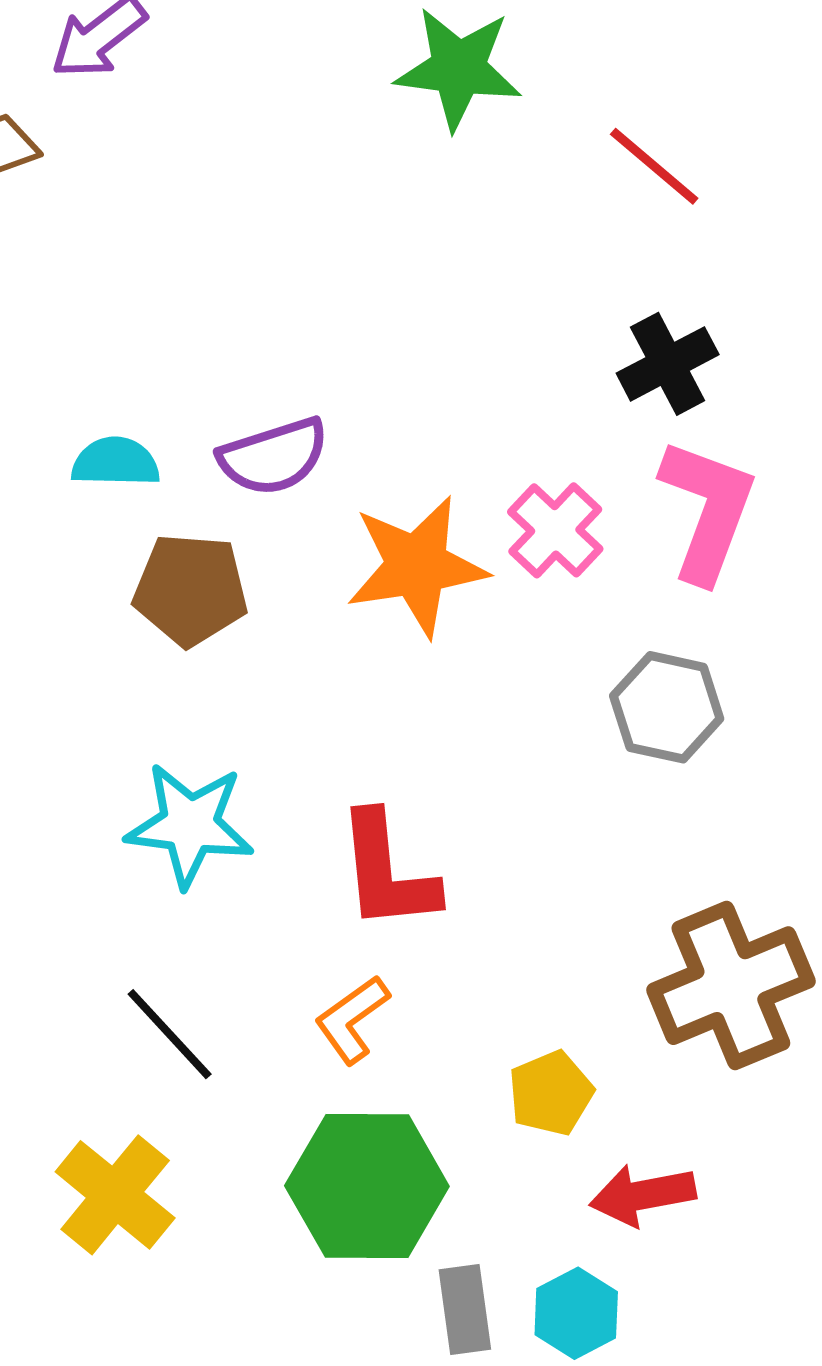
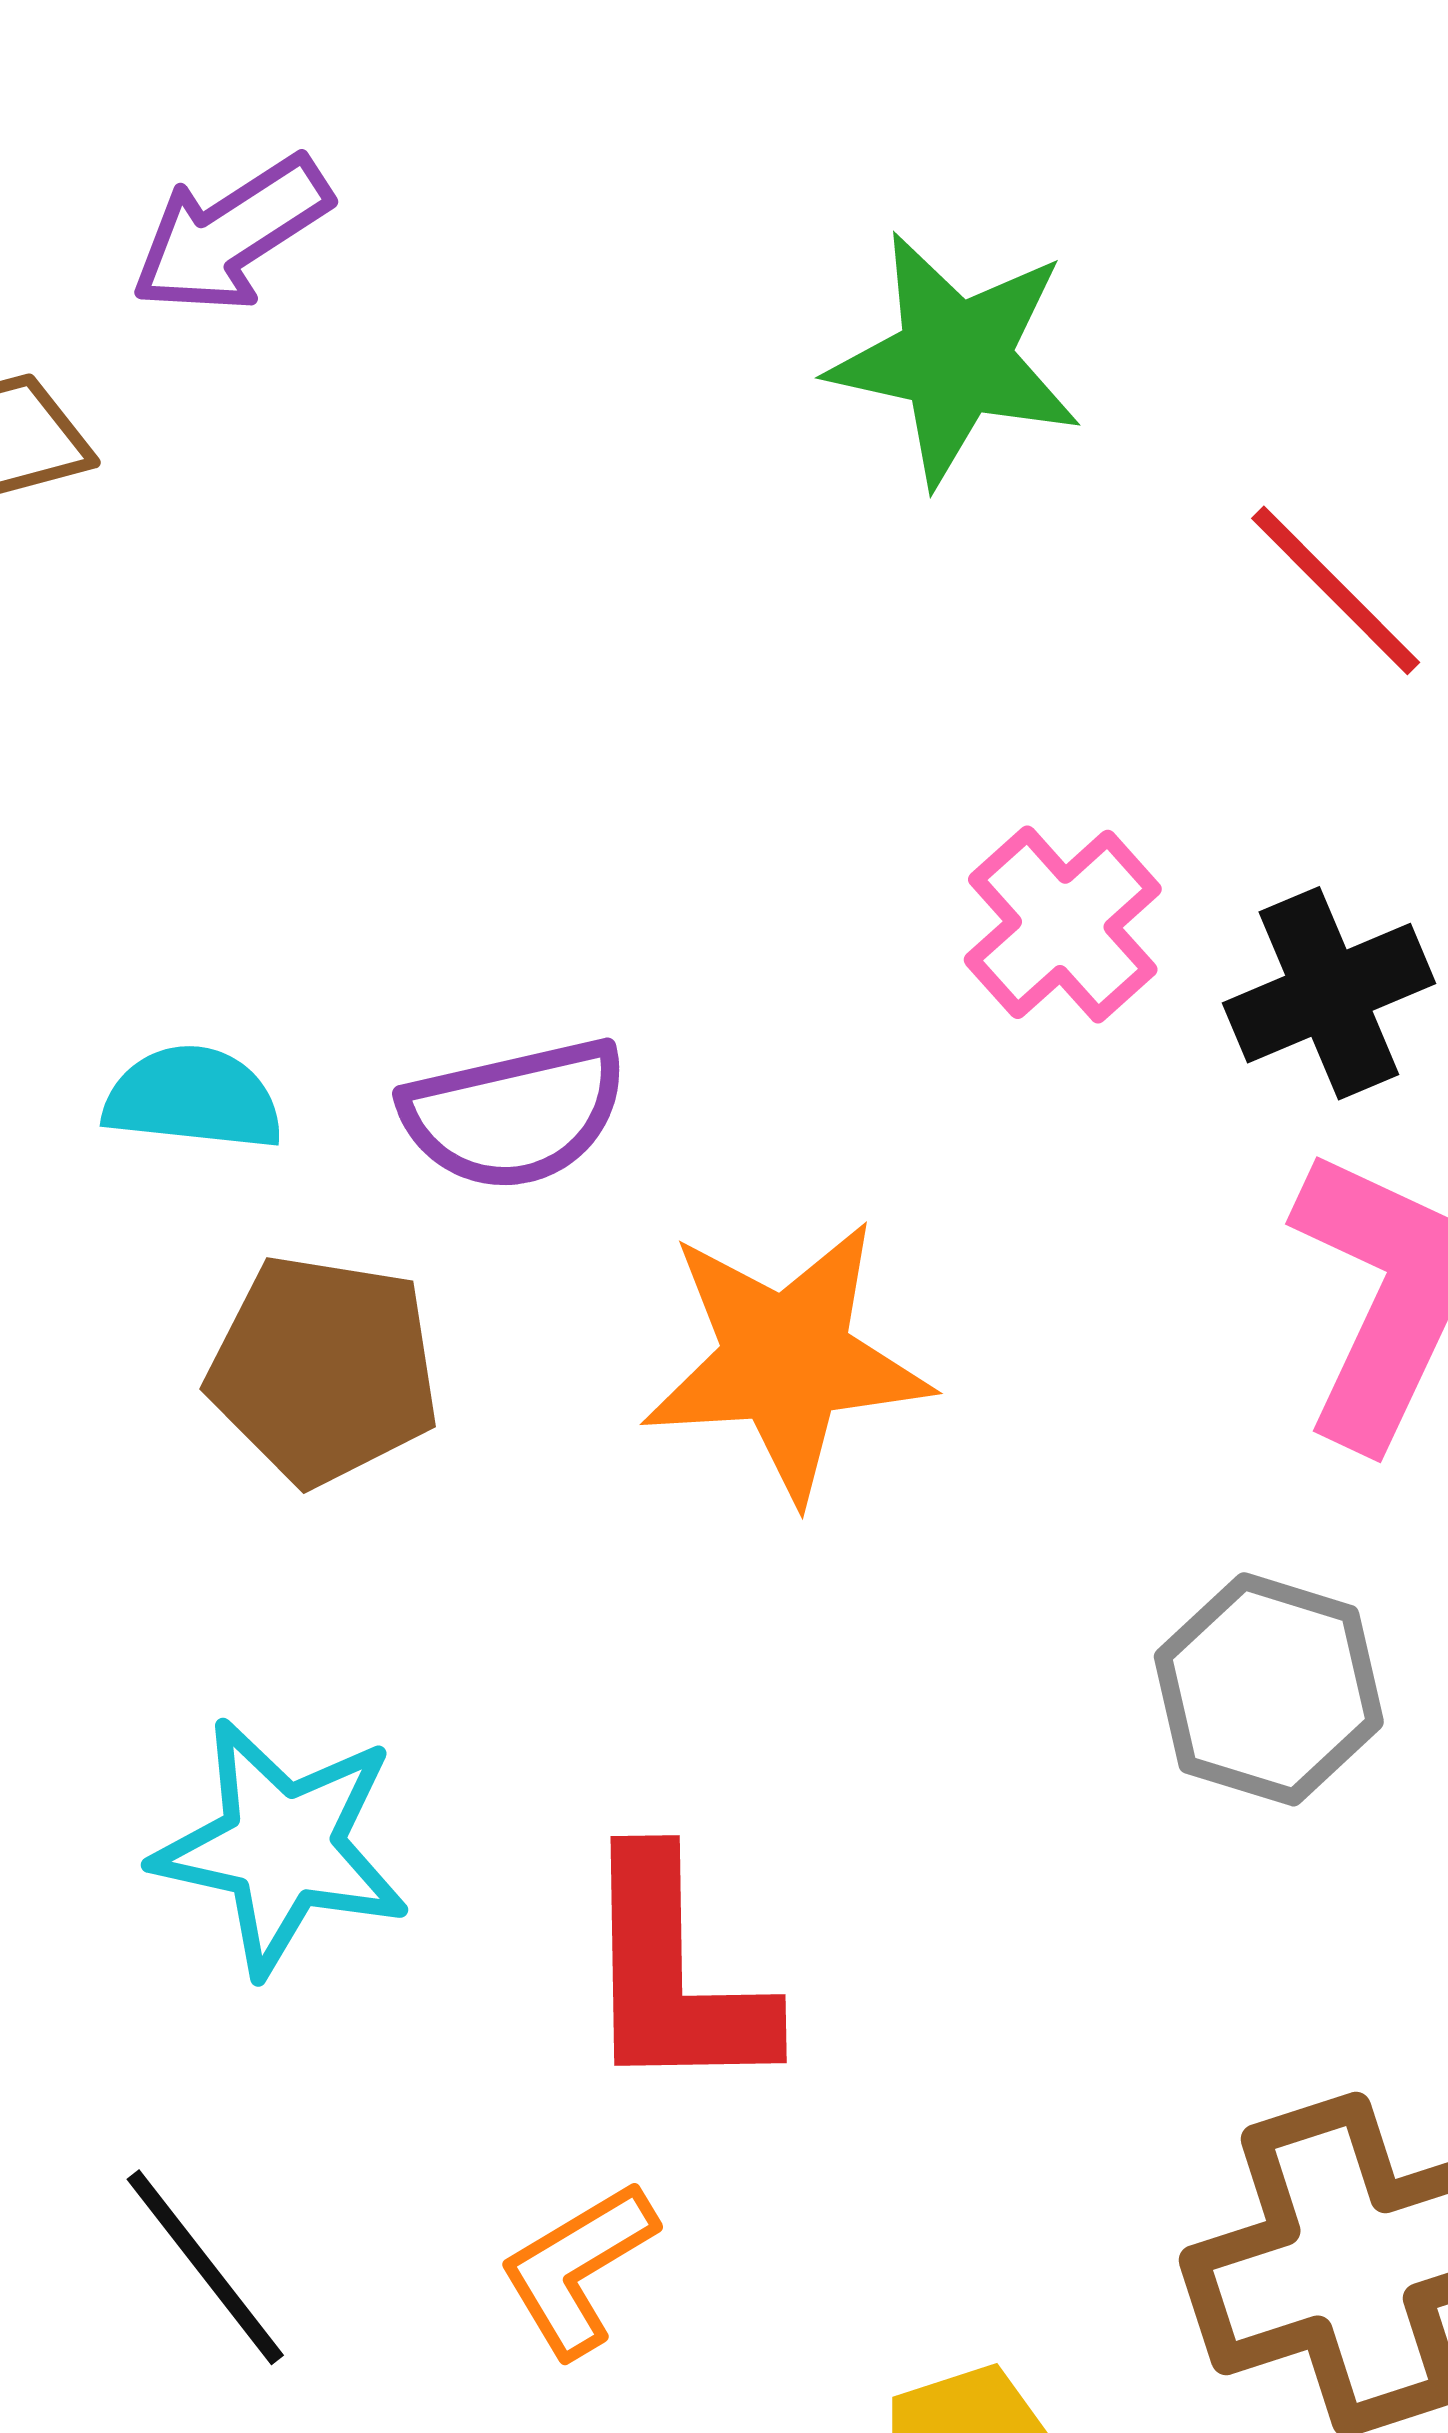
pink cross: (555, 530) -> (1063, 924), moved

